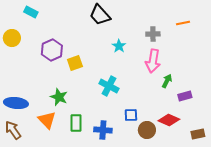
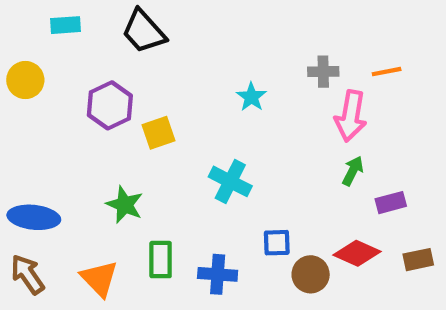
cyan rectangle: (31, 12) -> (65, 25), turned -32
black trapezoid: (100, 15) -> (144, 31), moved
orange line: (183, 23) -> (387, 72), moved
pink arrow: (153, 61) -> (351, 116), moved
orange triangle: (47, 120) -> (99, 279), moved
brown rectangle: (198, 134) -> (418, 260), moved

